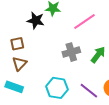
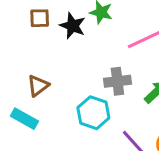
brown square: (17, 44) -> (40, 18), moved
cyan hexagon: (57, 88) -> (93, 113), moved

